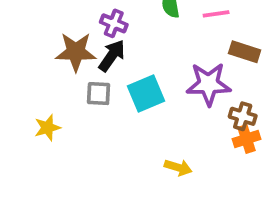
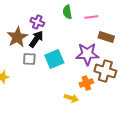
brown star: (76, 52) -> (17, 37), turned -30
brown cross: (243, 116) -> (105, 71), size x1.5
orange cross: (246, 139) -> (86, 83), moved

